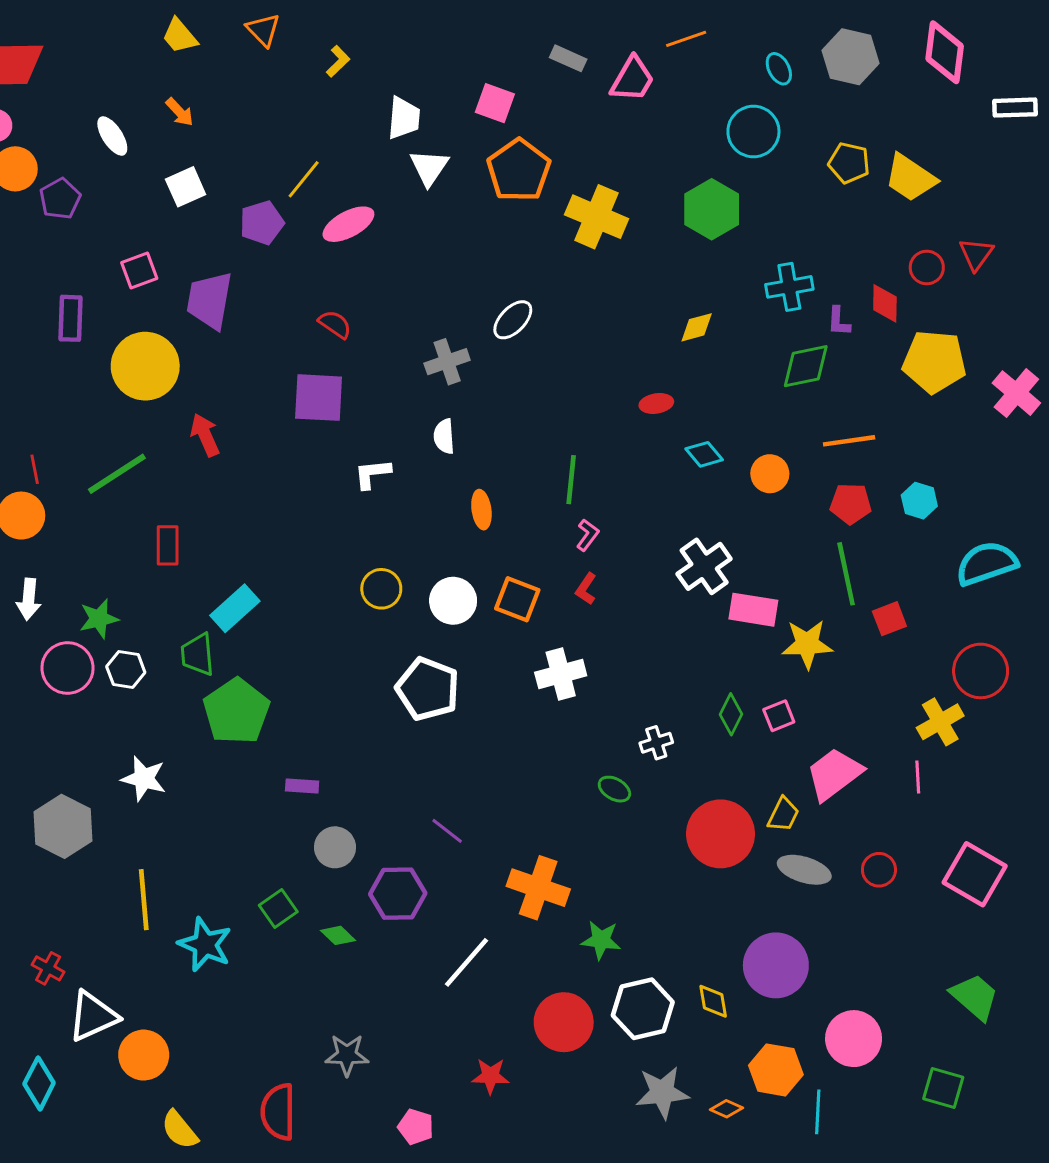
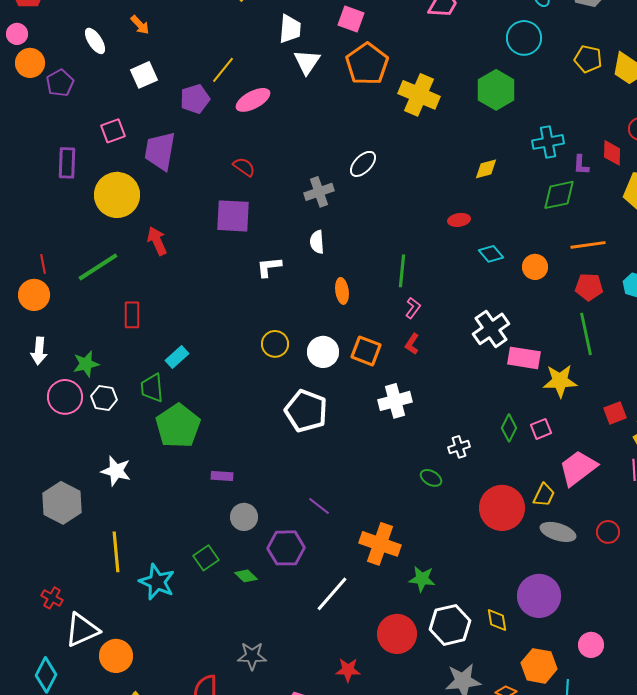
cyan rectangle: (235, 608) -> (177, 357), size x0.7
red square: (889, 619) -> (615, 413), moved
pink circle: (854, 1039) -> (591, 645), size x0.7

